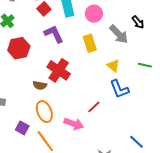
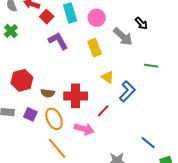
red hexagon: (19, 48) -> (22, 80), moved
yellow triangle: (113, 66) -> (108, 77), moved
red cross: (59, 70) -> (76, 96), moved, turned -30
blue L-shape: (119, 89) -> (127, 91), turned -110
purple square: (22, 128) -> (30, 114), moved

